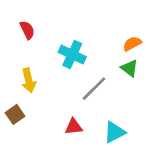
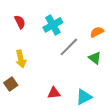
cyan cross: (72, 55) -> (53, 25), moved, turned 36
green triangle: (129, 68) -> (95, 58), moved
gray line: (94, 89) -> (69, 47), moved

